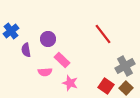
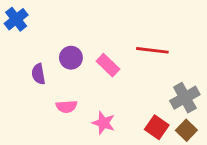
blue cross: (11, 31) -> (16, 19), moved
red line: (103, 34) -> (152, 50), turned -45
pink rectangle: (62, 60) -> (108, 65), moved

